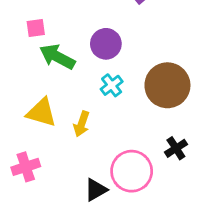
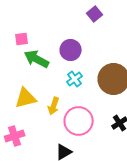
yellow triangle: (41, 112) -> (26, 98), turned -30
pink circle: (132, 171) -> (79, 121), moved

